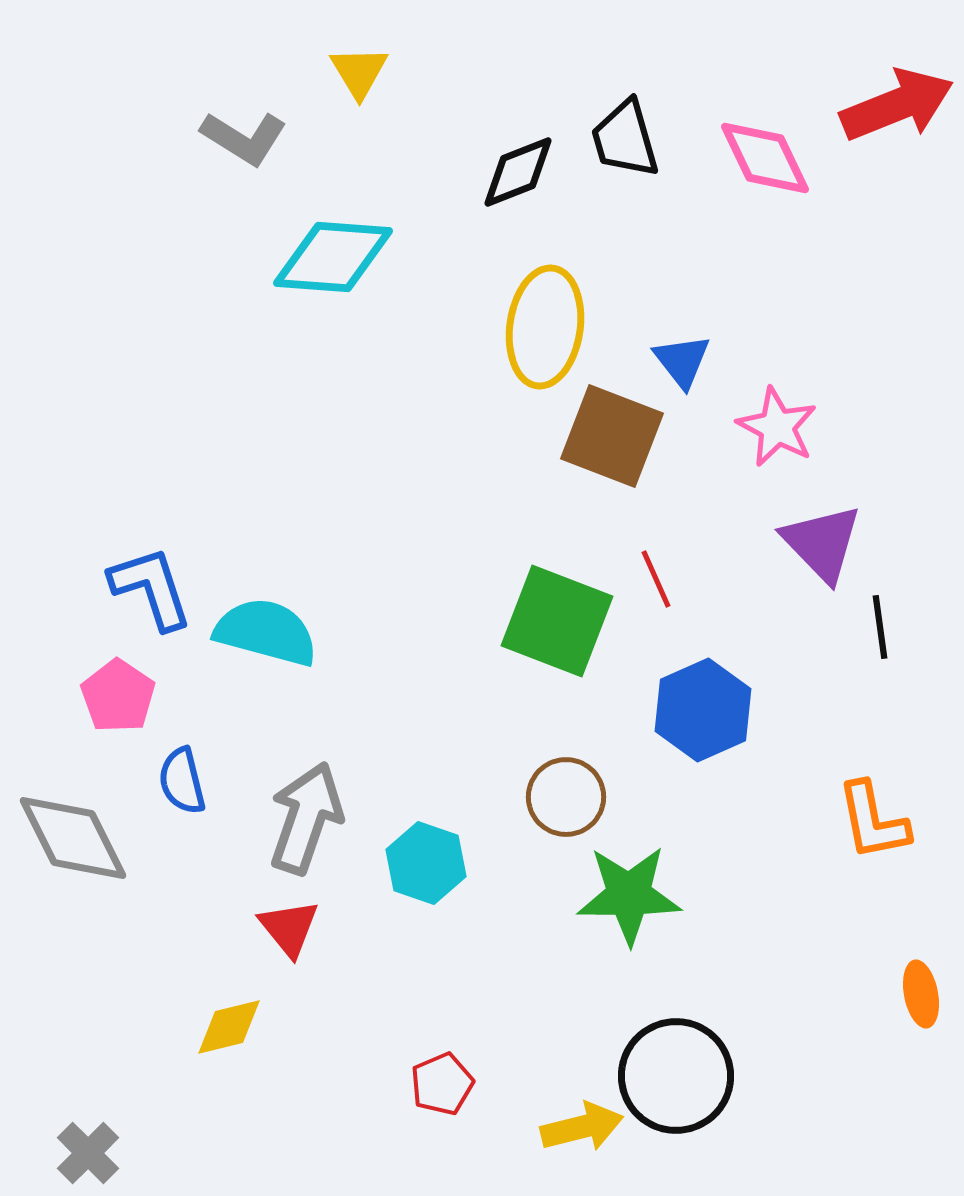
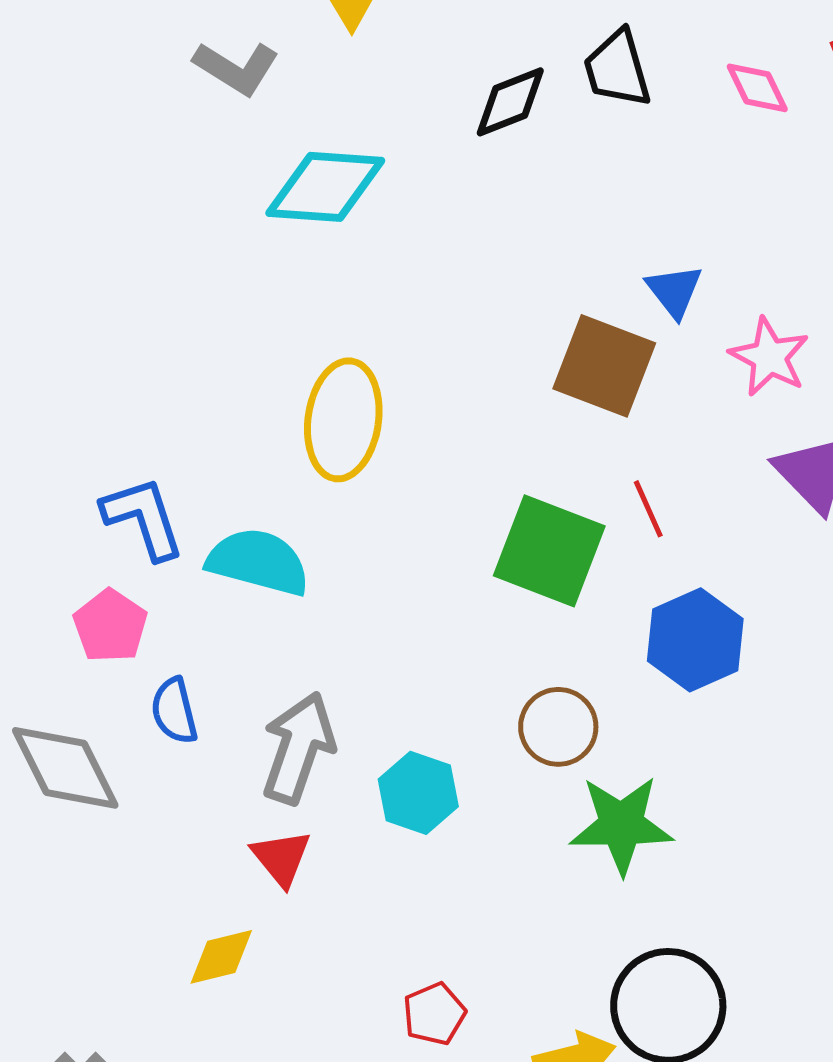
pink diamond: (765, 158) -> (757, 88), size x0.7
yellow ellipse: (545, 327) -> (343, 420), moved

